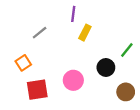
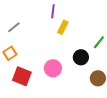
gray line: (40, 33) -> (14, 27), moved
red square: (37, 90) -> (22, 76), turned 30

